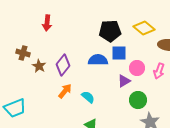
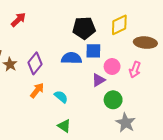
red arrow: (47, 23) -> (18, 20), turned -140
yellow diamond: (144, 28) -> (119, 25), turned -65

